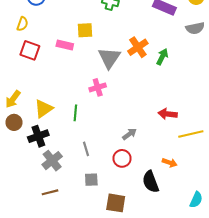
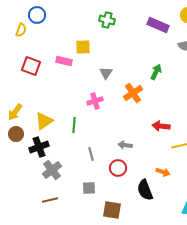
yellow semicircle: (22, 24) -> (21, 30), moved
orange cross: (138, 47) -> (133, 93), moved
gray triangle: (109, 58) -> (106, 73), size x0.6
gray arrow: (129, 134) -> (125, 145), turned -136
gray line: (86, 149) -> (91, 154), moved

